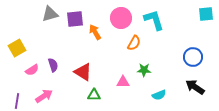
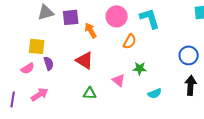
yellow square: (17, 48) -> (37, 46), moved, turned 36
red triangle: (83, 72) -> (85, 60), moved
pink triangle: (123, 82) -> (119, 80), turned 40
black arrow: (195, 87) -> (191, 85), turned 60

